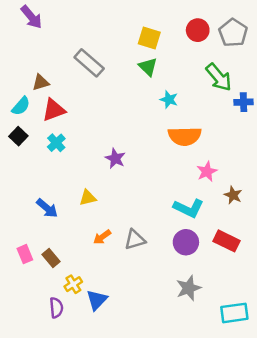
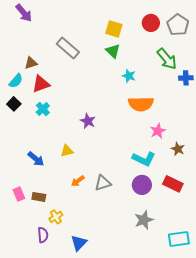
brown rectangle: (51, 258) -> (39, 197), turned -40
blue triangle: (97, 300) -> (79, 243), moved

